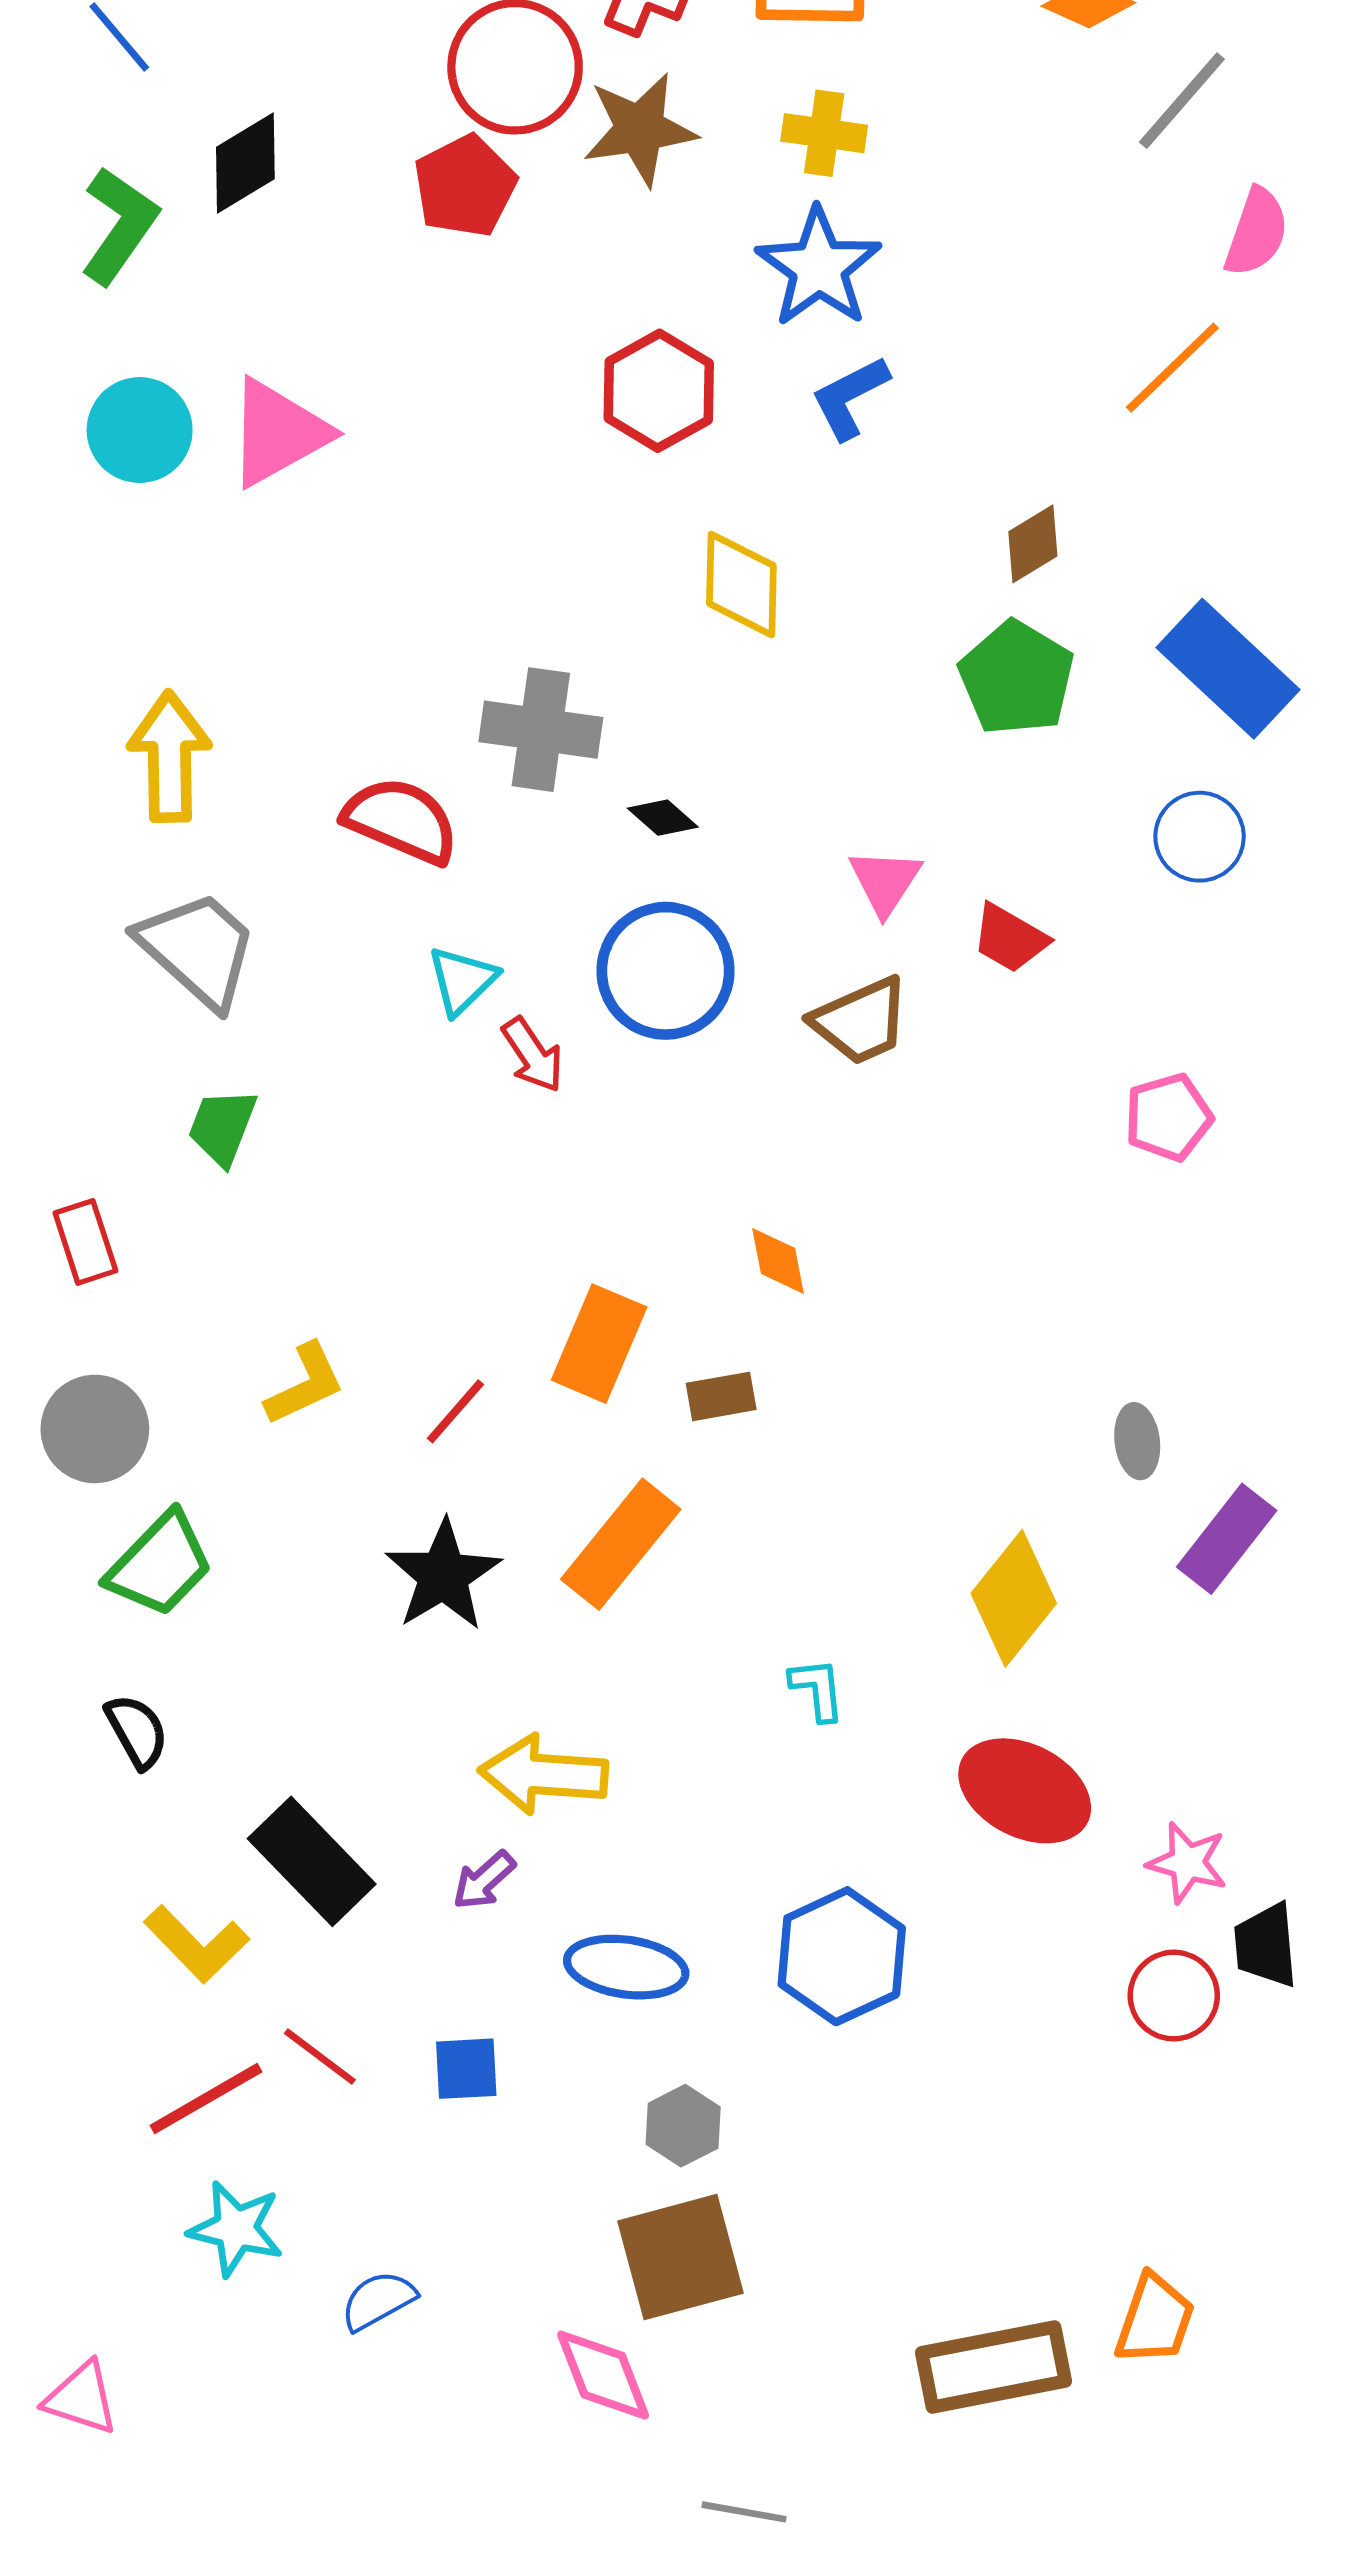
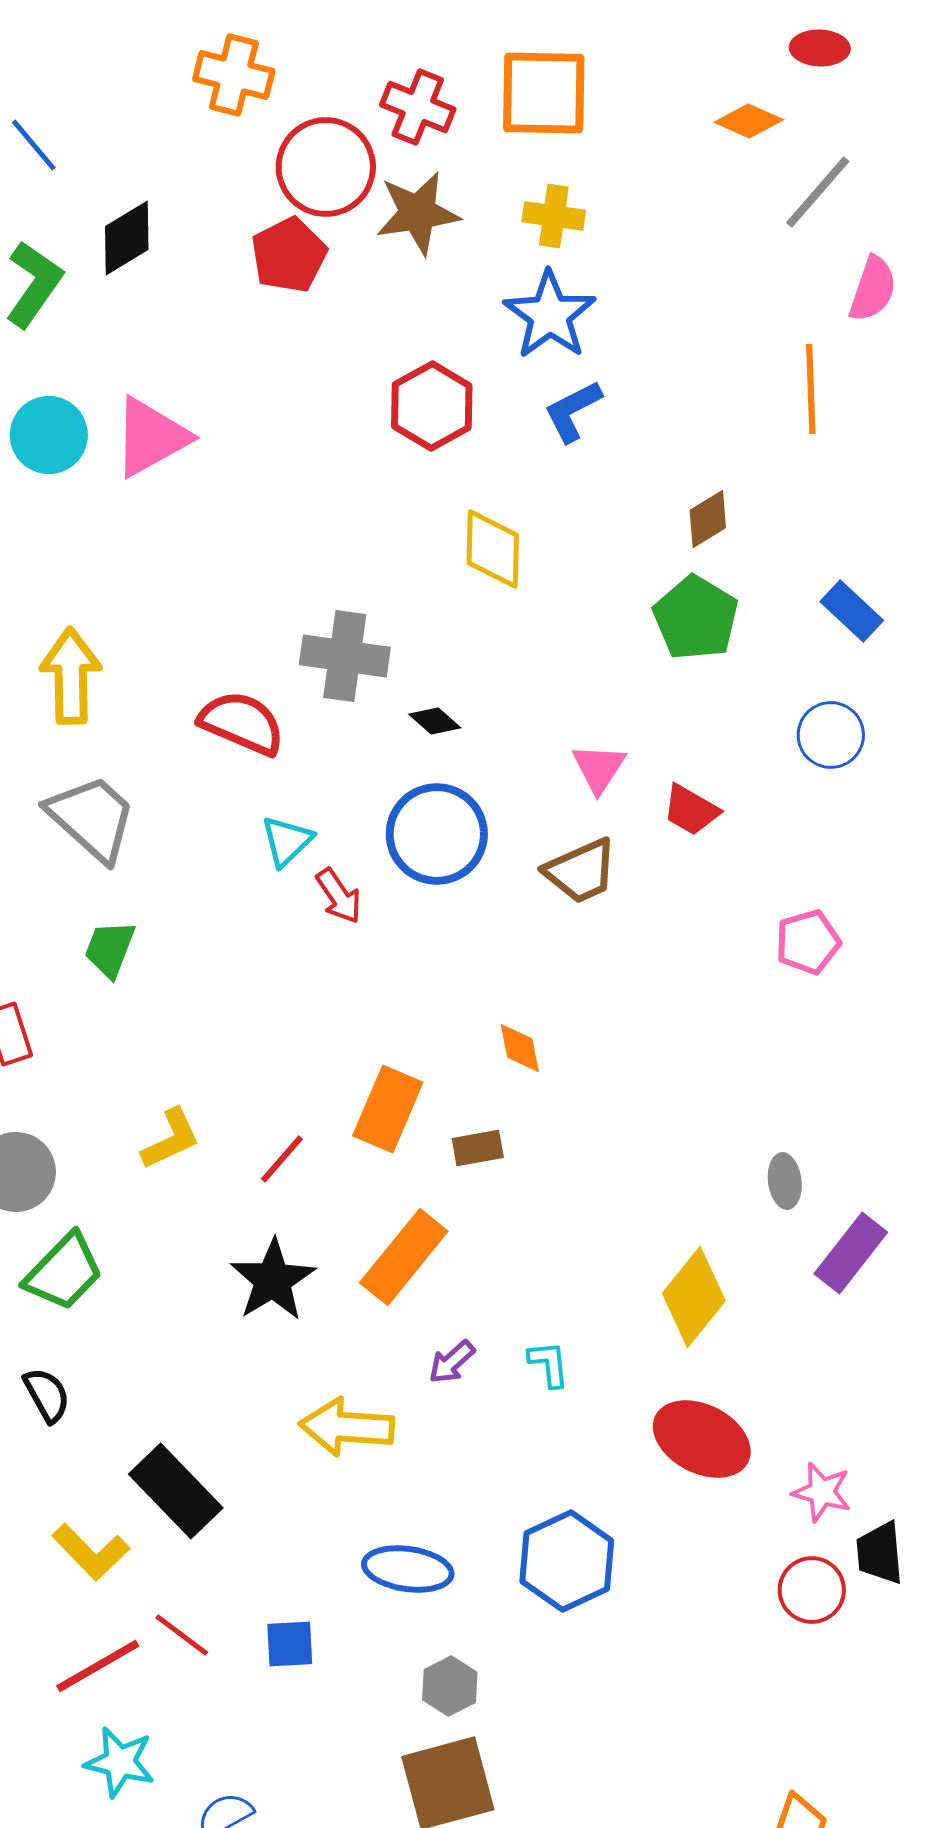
orange line: (1172, 368) -> (811, 389), turned -48
blue rectangle: (1228, 669) -> (852, 611), size x0.6
purple arrow: (484, 1880) -> (452, 1362), moved

